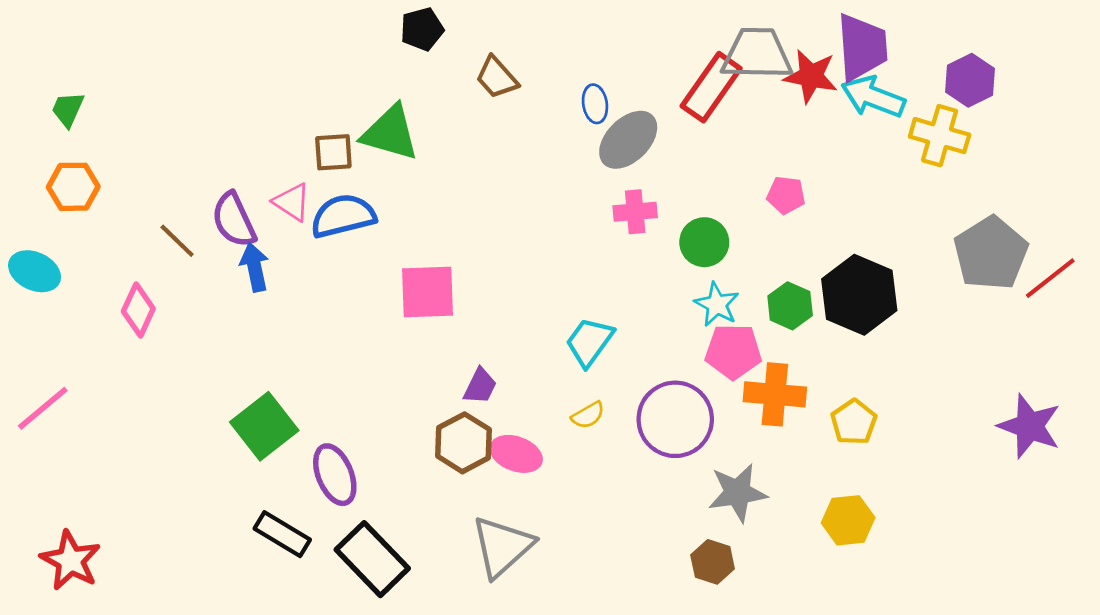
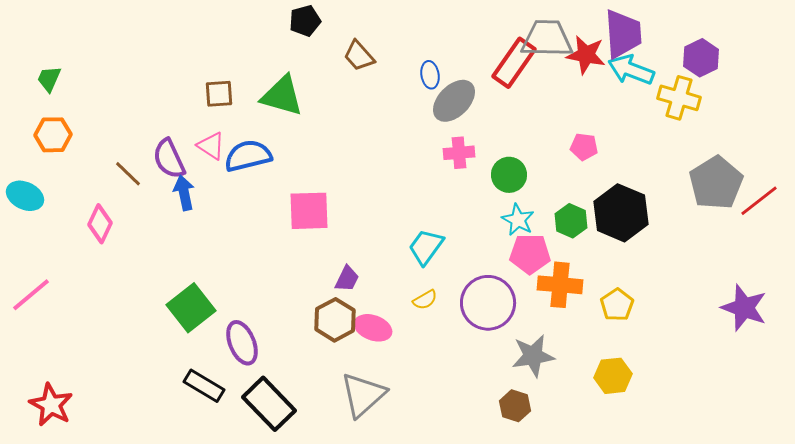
brown square: (333, 152) -> (219, 94), moved
pink pentagon: (786, 195) -> (584, 147), moved

